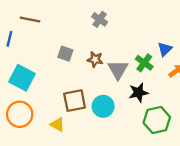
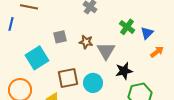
gray square: (65, 54) -> (60, 37), turned -32
green cross: (144, 63) -> (127, 27), moved
cyan square: (22, 78) -> (37, 58), moved, turned 30

